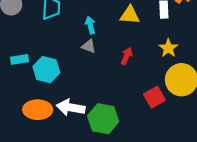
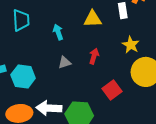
gray triangle: (89, 46) -> (65, 62), moved, turned -32
red square: (154, 97) -> (112, 90), moved

